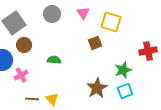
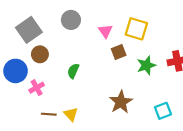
pink triangle: (83, 13) -> (105, 31), moved
green semicircle: (54, 60) -> (73, 71), turned -72
green star: (123, 70) -> (146, 65), moved
cyan square: (125, 91) -> (163, 111), moved

